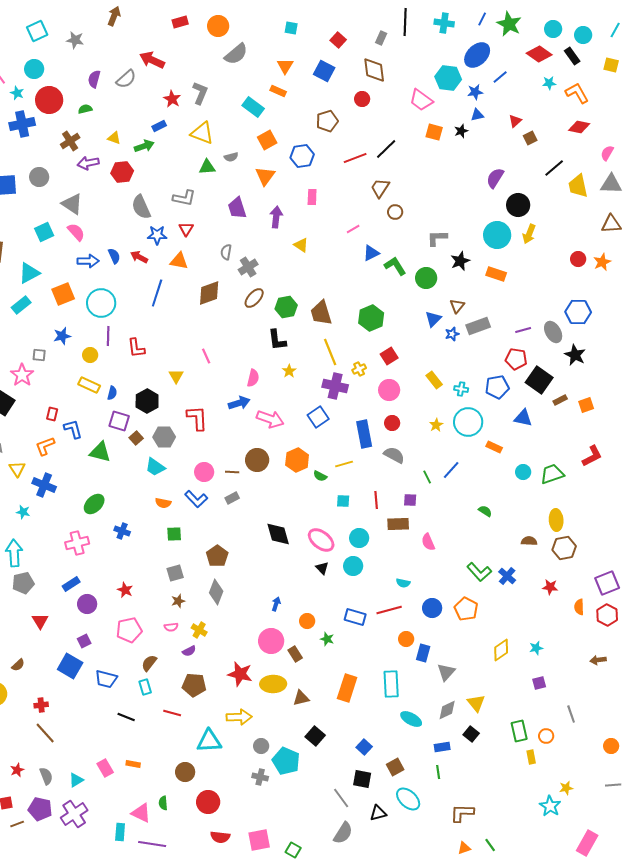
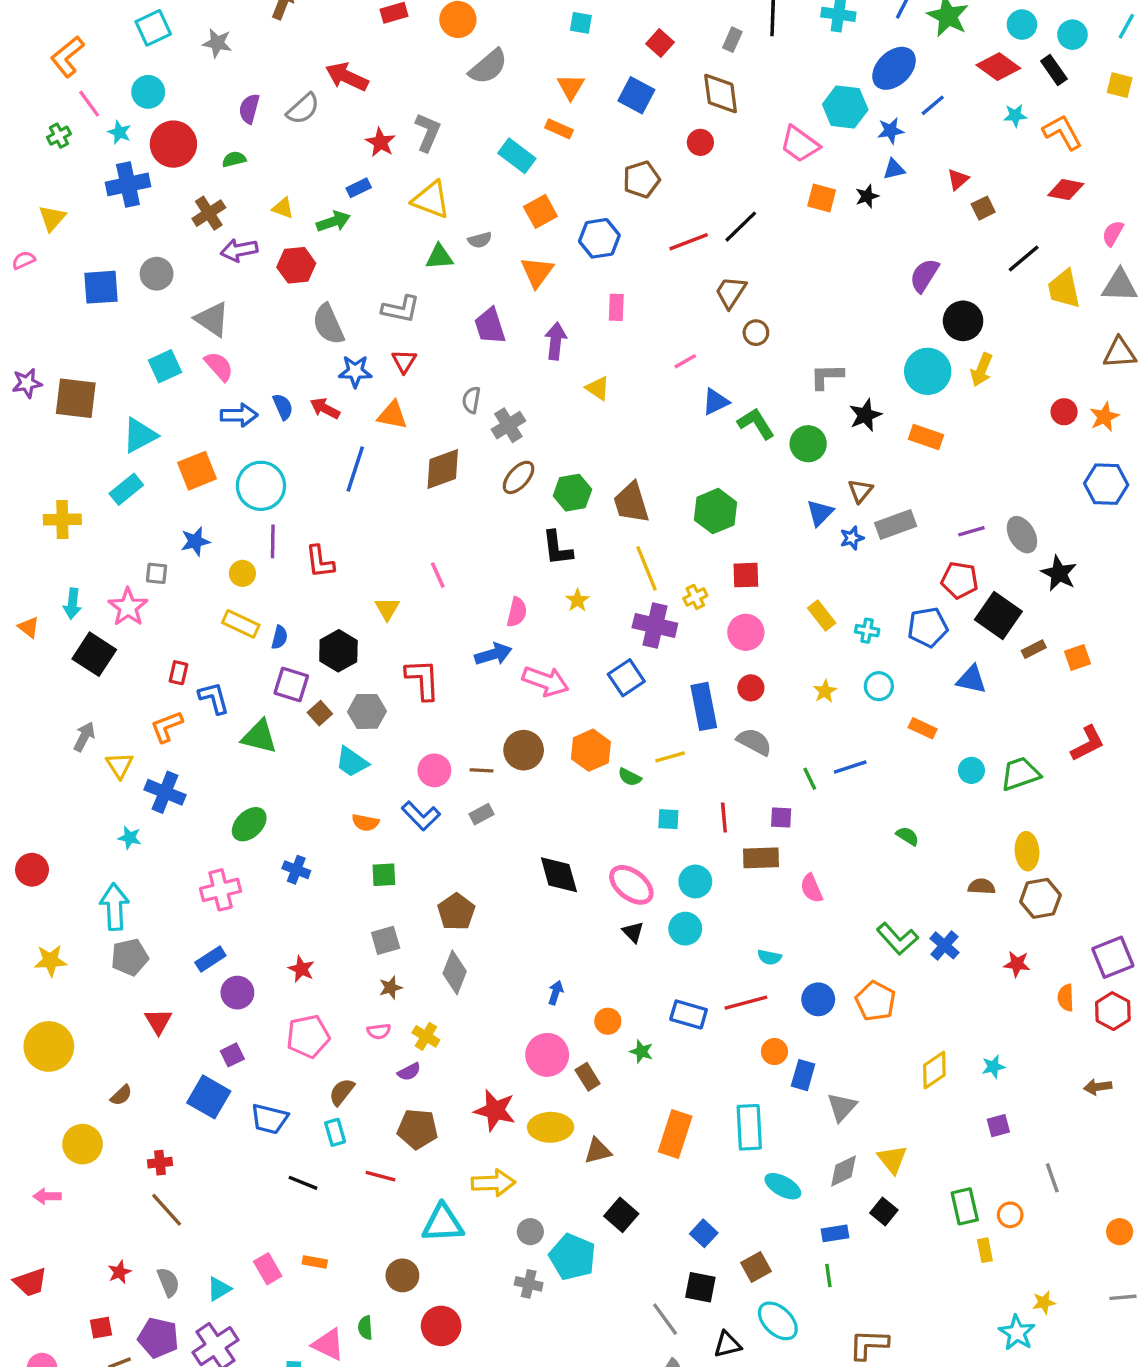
blue hexagon: (578, 312) -> (1106, 484), moved
red square: (389, 356) -> (746, 575), turned 30
cyan circle: (468, 422) -> (879, 686), size x0.6
blue line: (451, 470) -> (850, 767), turned 30

